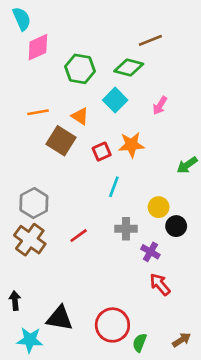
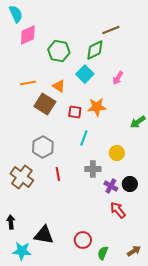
green diamond: (129, 68) -> (95, 50), turned -40
red square: (102, 152) -> (75, 112), turned 32
gray hexagon: (34, 203) -> (43, 147), moved
black circle: (176, 226) -> (130, 184), moved
red line: (79, 236) -> (58, 174), turned -64
red circle: (112, 325) -> (83, 240), size x0.7

